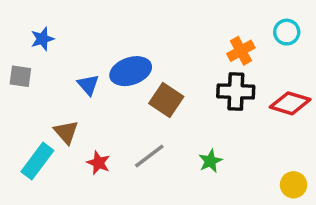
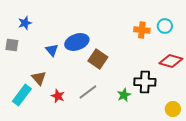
cyan circle: (287, 32) -> (165, 26), moved
orange cross: (241, 51) -> (142, 30), turned 35
black cross: (236, 91) -> (145, 82), moved

